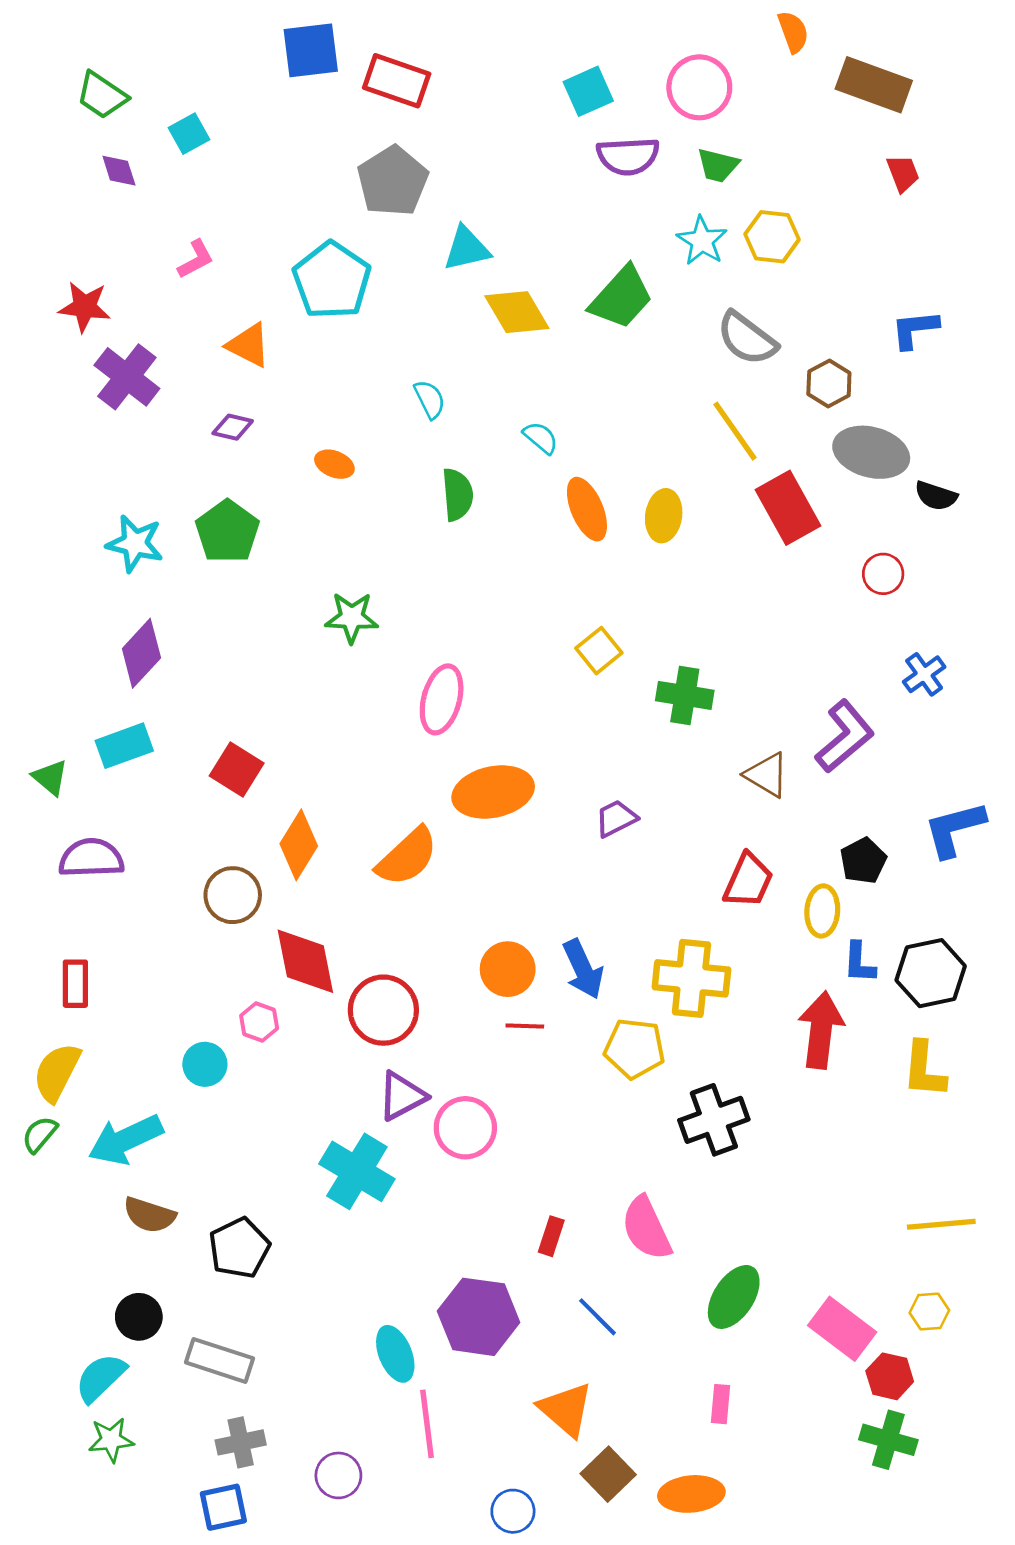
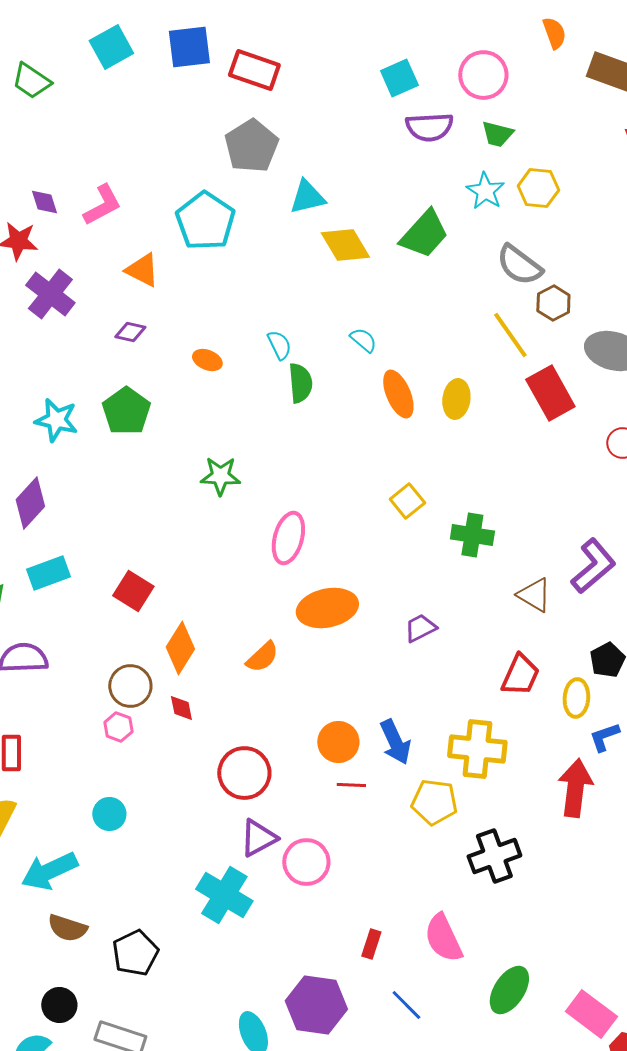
cyan square: (189, 134) -> (111, 47), moved, size x1.4
purple diamond: (119, 171) -> (44, 202), moved
pink L-shape: (196, 259) -> (102, 205), size x1.4
brown hexagon: (829, 383) -> (553, 303), moved
cyan semicircle: (430, 399) -> (279, 345), moved
purple diamond: (141, 653) -> (30, 503), moved
orange semicircle: (407, 857) -> (262, 657), size x0.7
red diamond: (305, 961) -> (181, 708), moved, size x0.5
blue L-shape: (859, 963) -> (604, 737), turned 68
pink hexagon: (259, 1022) -> (118, 727), moved

